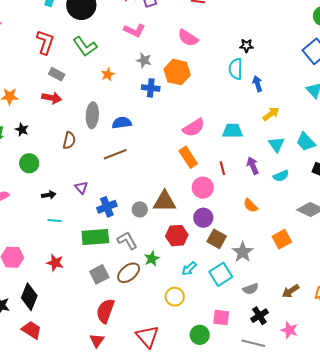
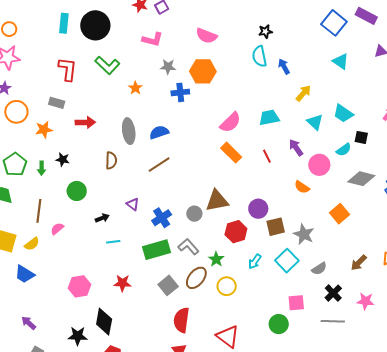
gray rectangle: (57, 74) -> (57, 103), moved
cyan semicircle: (281, 176) -> (344, 150), moved
pink circle: (203, 188) -> (319, 165), moved
brown square: (217, 239) -> (276, 227), turned -30
yellow circle: (175, 297) -> (227, 286), moved

